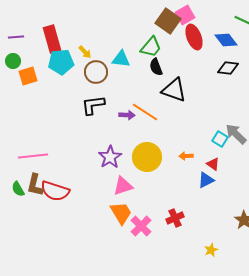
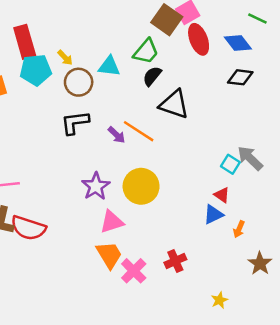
black semicircle: (156, 67) -> (152, 76), turned 60
purple arrow: (127, 115) -> (117, 135), turned 42
orange arrow: (186, 156) -> (239, 229), moved, turned -64

